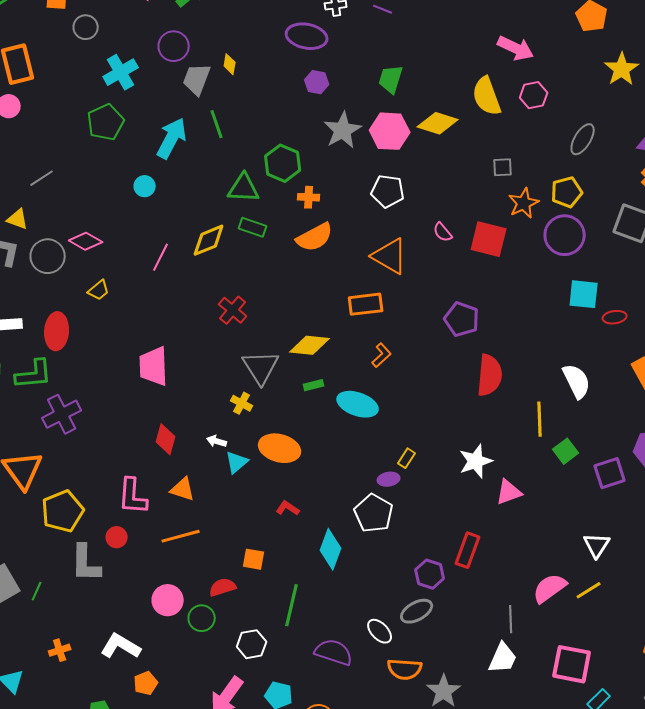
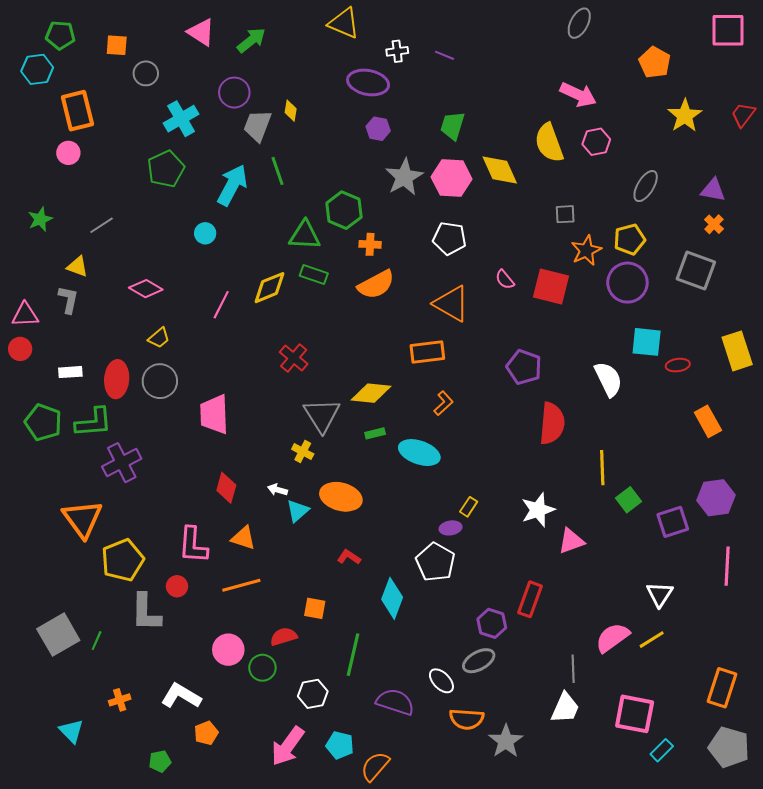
yellow diamond: (438, 123) -> (500, 170), turned 48
gray circle: (48, 256) -> (160, 381), moved
white semicircle: (577, 381) -> (608, 379), moved

